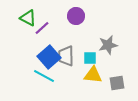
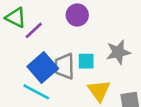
cyan square: (90, 58) -> (86, 61), moved
yellow triangle: (93, 75) -> (99, 91), turned 48

